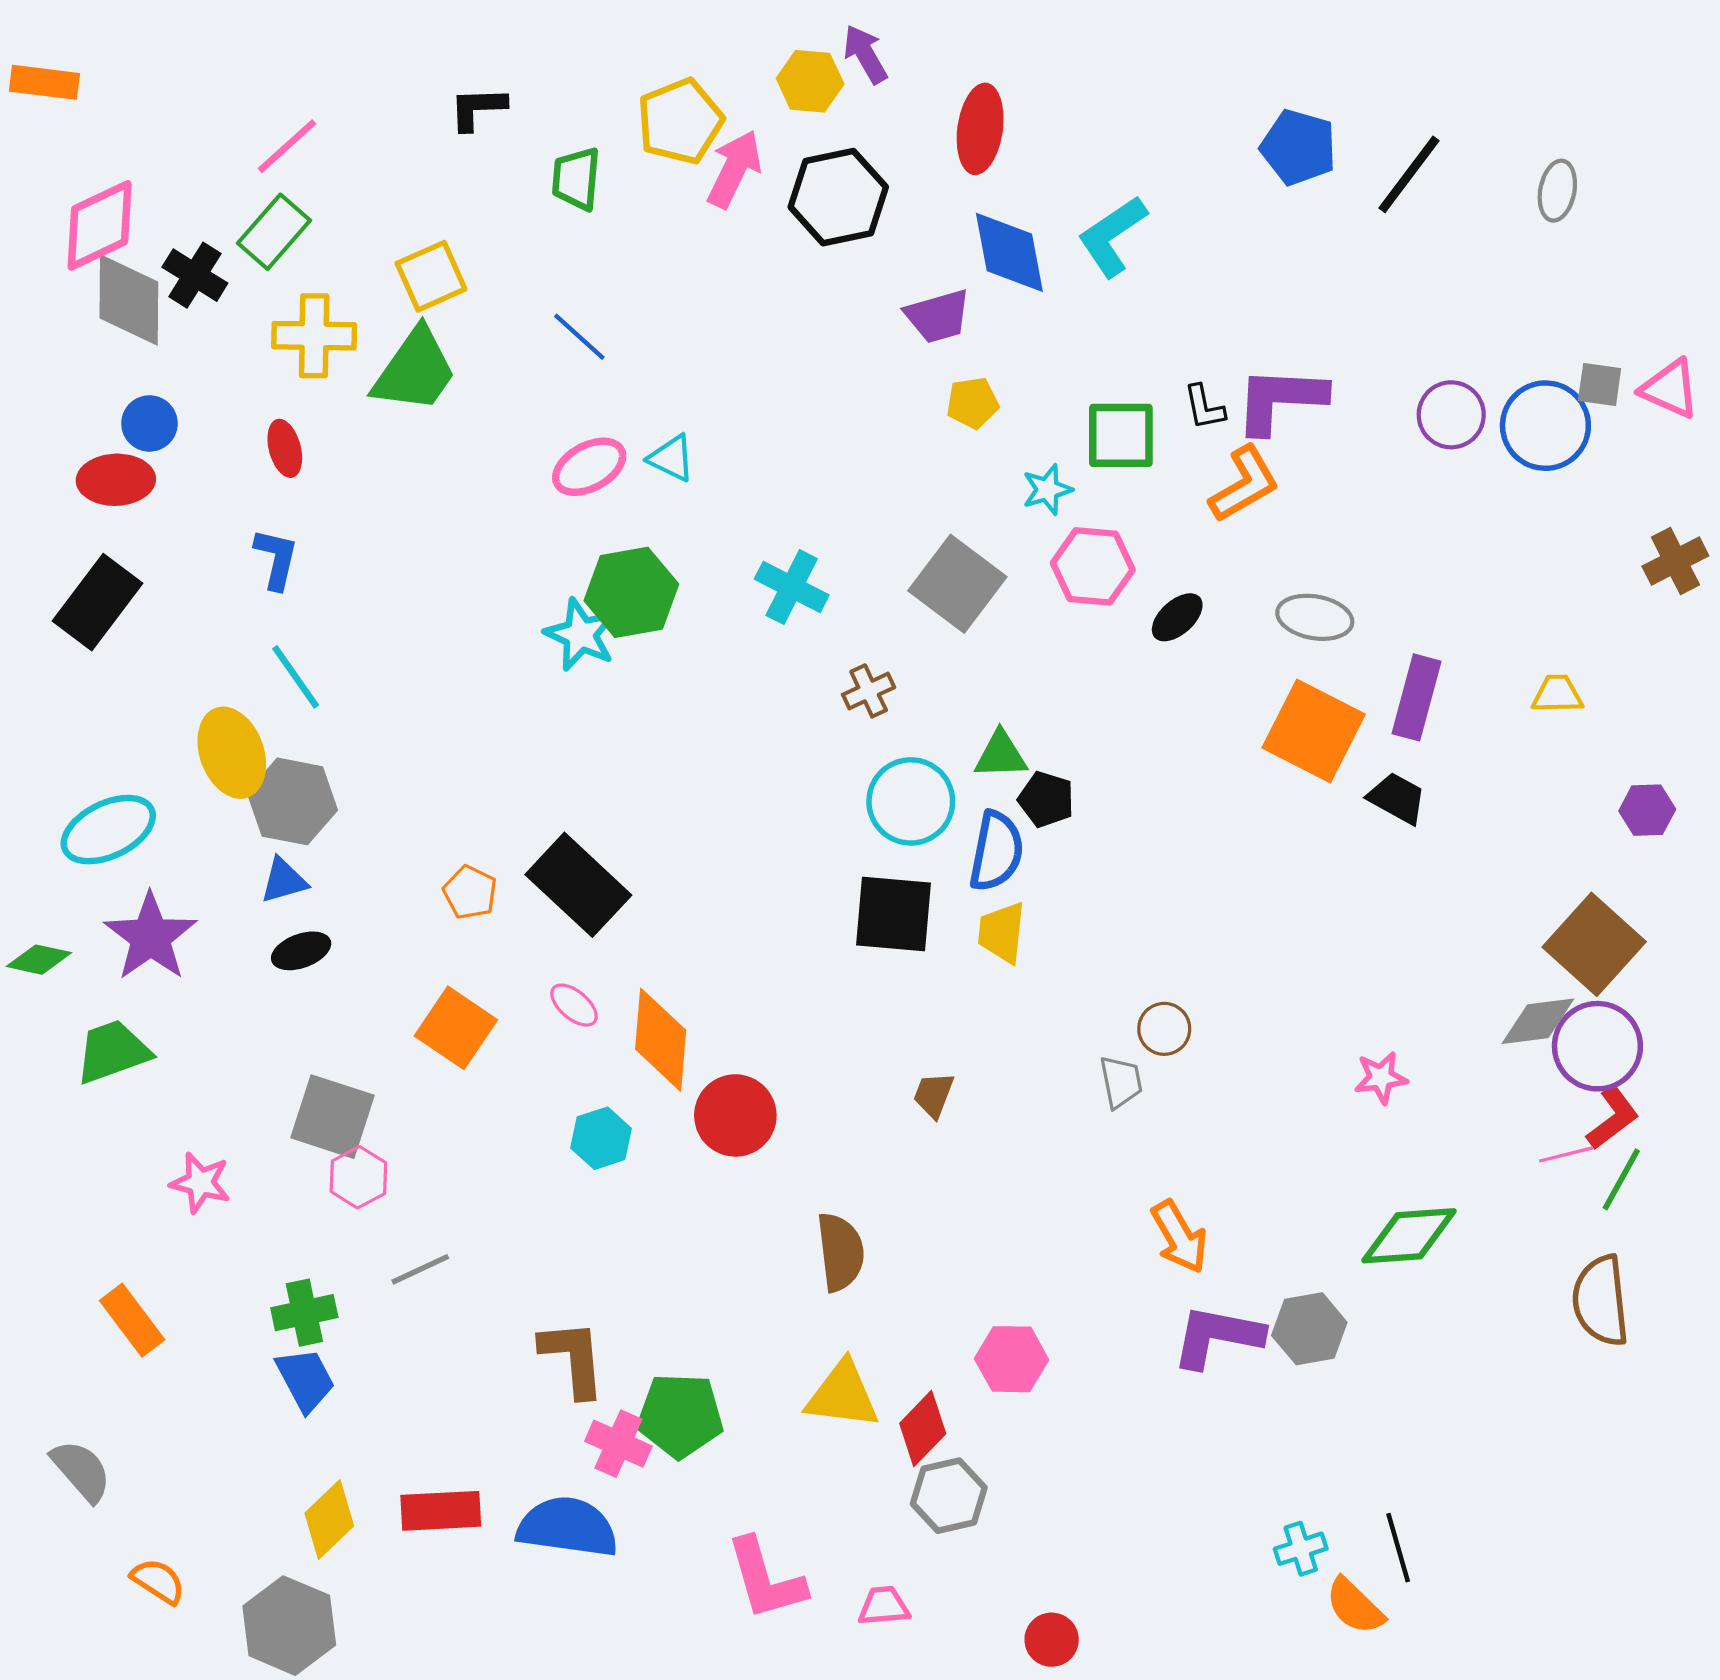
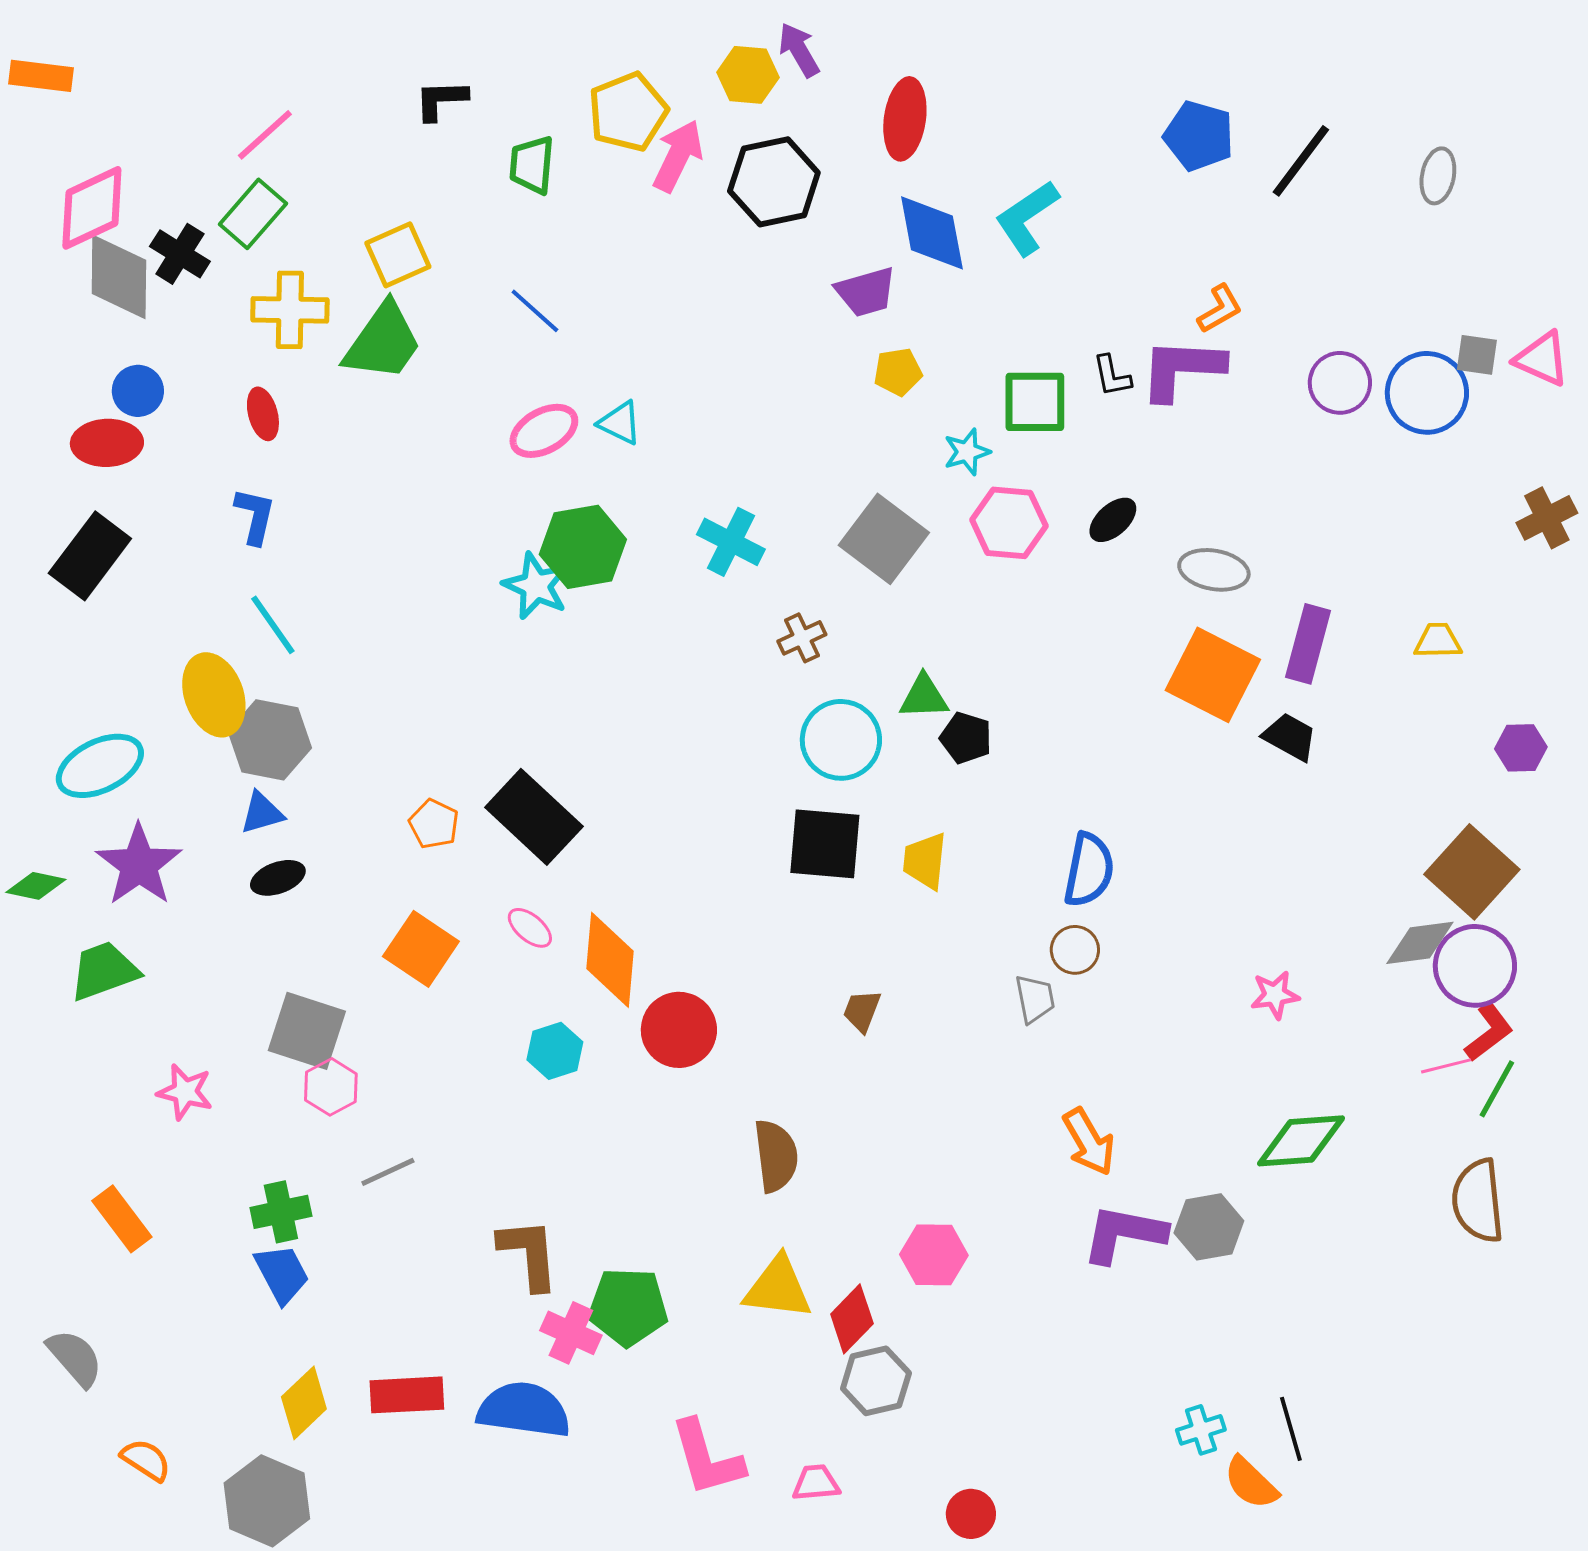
orange L-shape: (1244, 484) -> (1220, 309), moved, size x0.7
black ellipse: (1177, 617) -> (1113, 520), moved
blue semicircle: (996, 851) -> (1089, 870), moved

